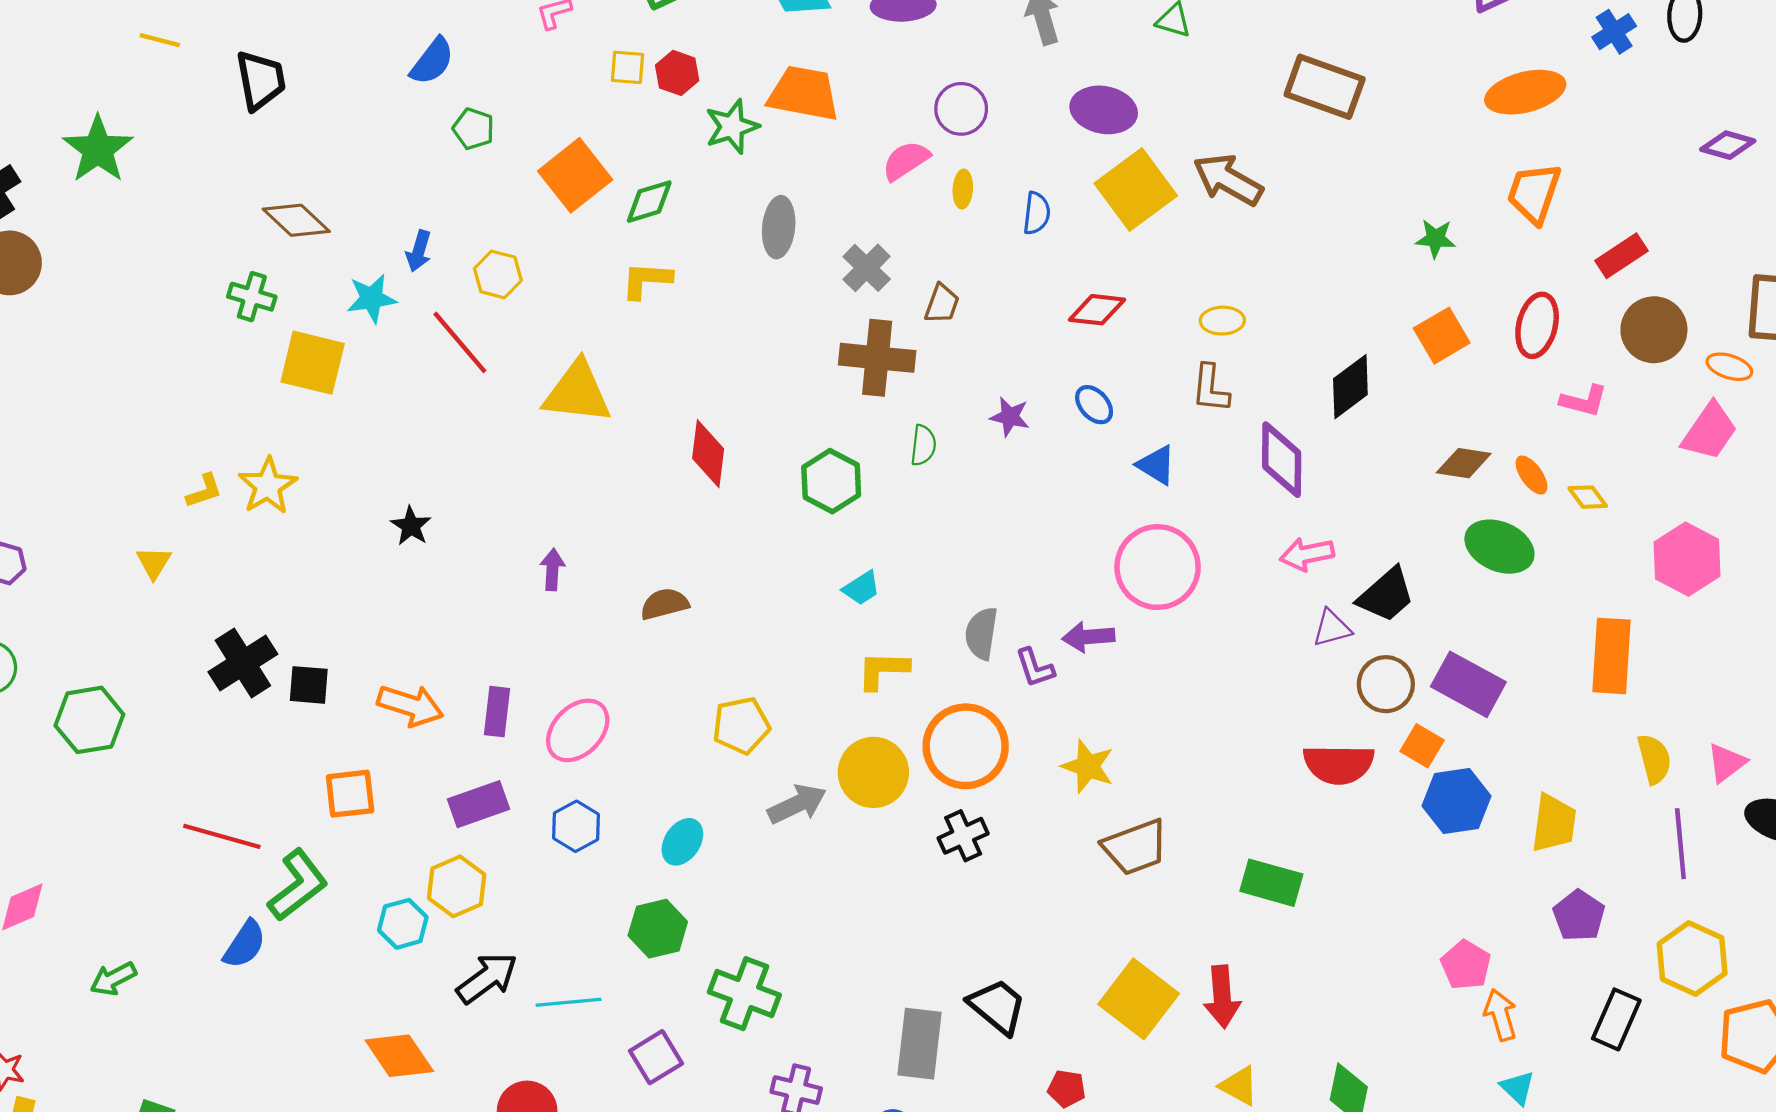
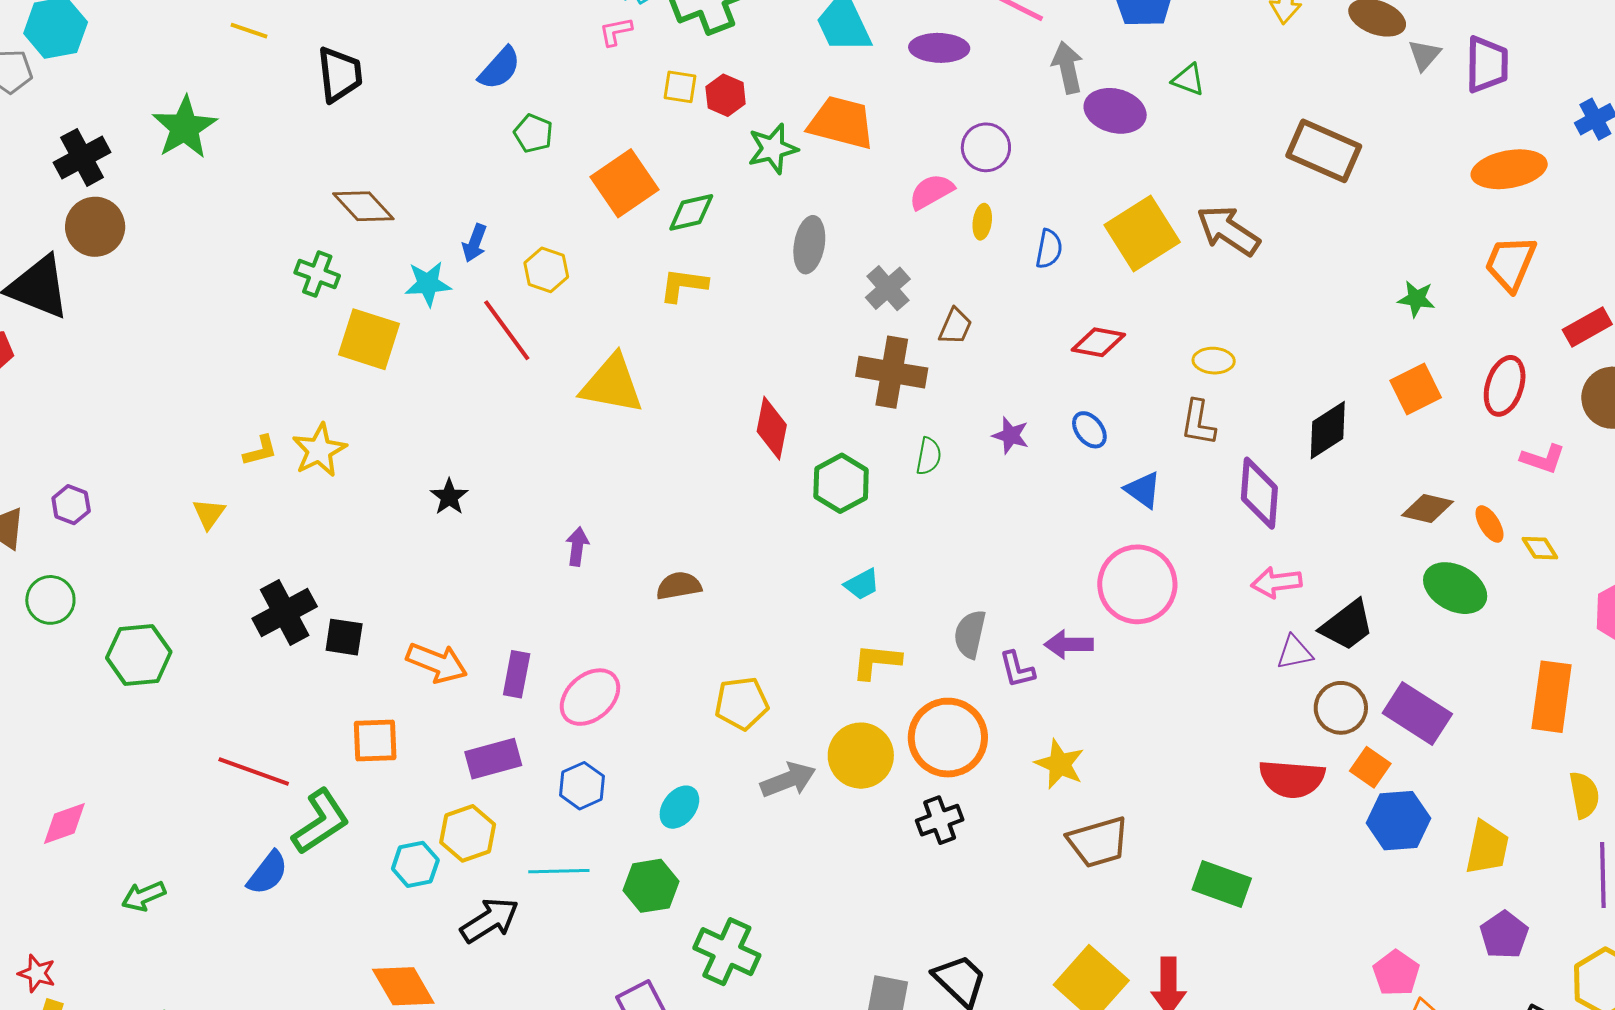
purple ellipse: (1104, 110) -> (1115, 111), moved
red diamond: (708, 454) -> (772, 428), moved
cyan line: (568, 1002) -> (559, 871), moved

